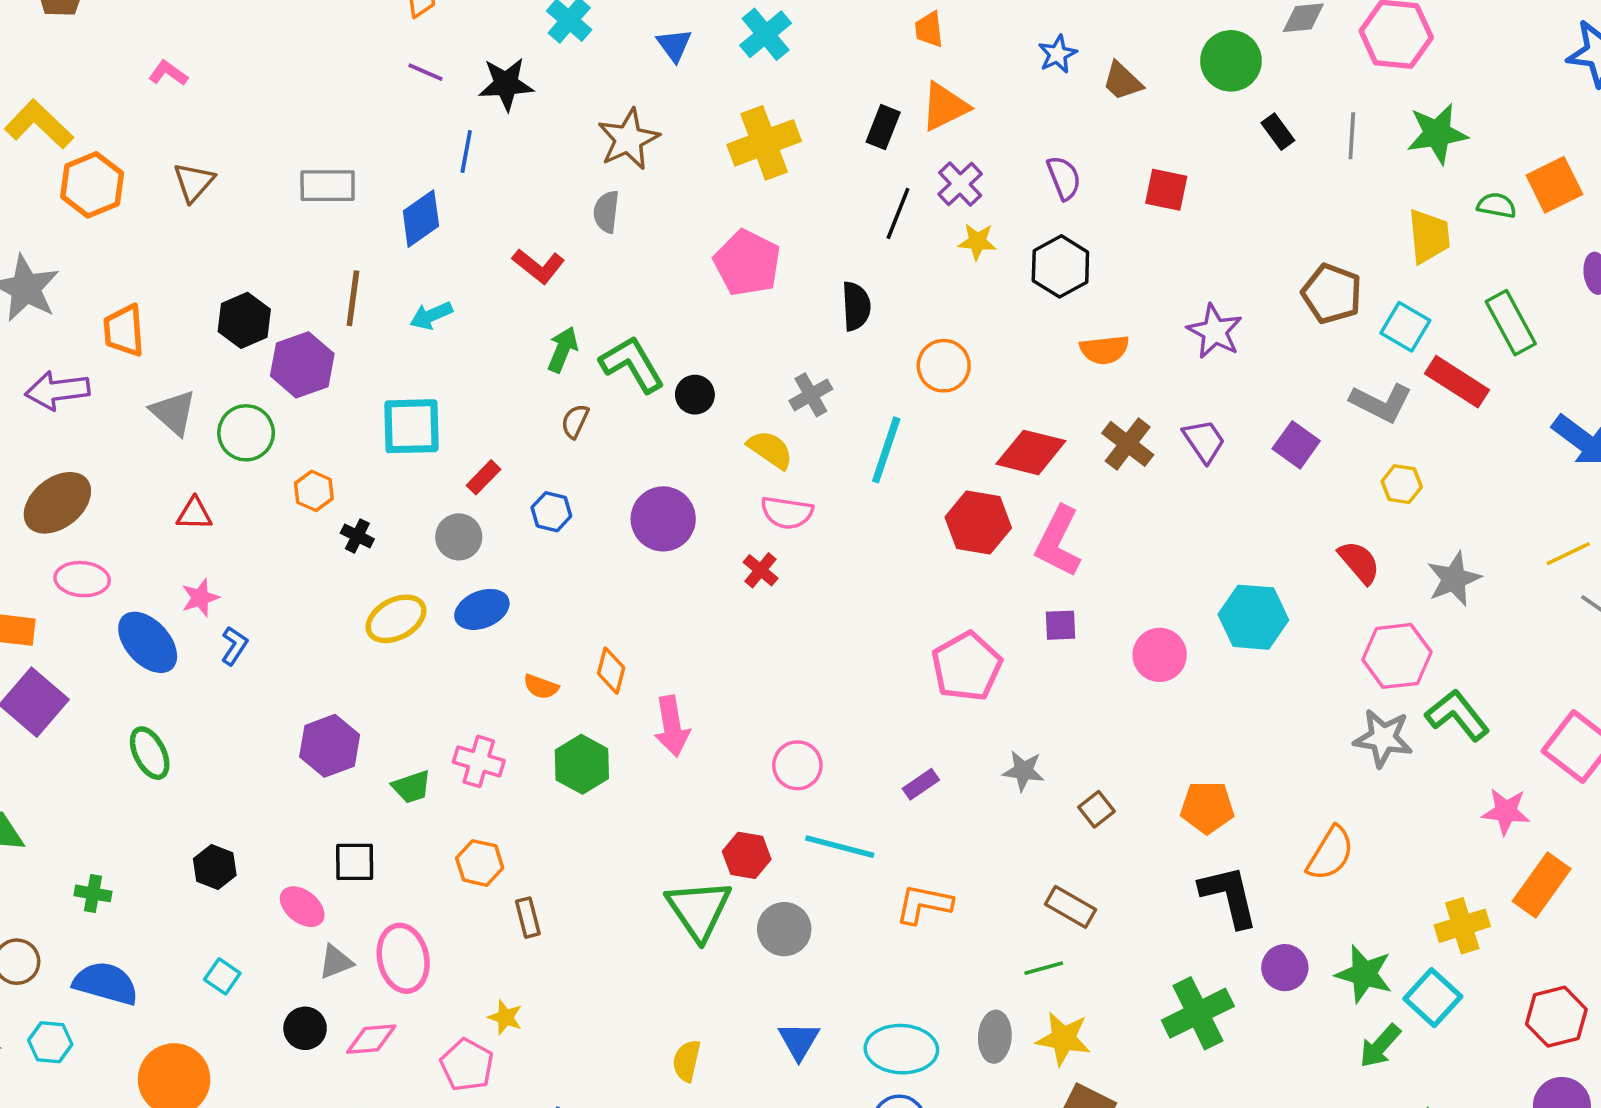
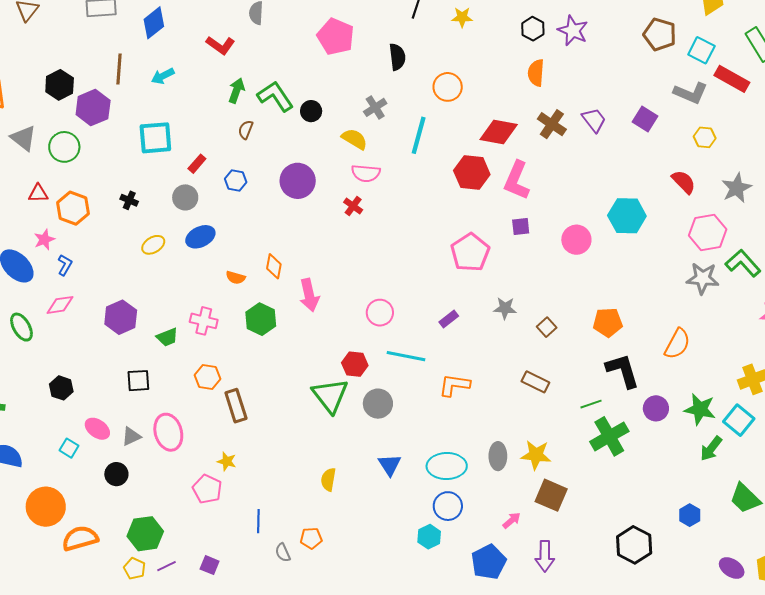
black hexagon: (1060, 266) -> (533, 29), moved, size x0.7
purple star: (1215, 331) -> (573, 31), moved
orange semicircle: (1104, 350) -> (536, 73), turned 104
orange hexagon: (314, 491) -> (73, 208), moved, size x1.5
yellow ellipse: (396, 619) -> (153, 245), size x0.7
pink ellipse: (302, 907) -> (97, 429), moved
brown rectangle: (528, 918) -> (236, 406), size x1.5
green line: (1044, 968) -> (591, 404), moved
pink diamond: (371, 1039) -> (60, 305), moved

